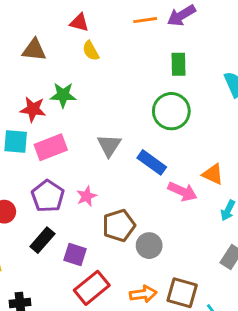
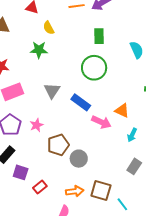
yellow semicircle: (91, 51) -> (49, 28), moved
green star: (63, 95) -> (39, 50), moved
purple square: (75, 254) -> (21, 172), moved
red rectangle: (92, 288) -> (40, 187), size x0.6

